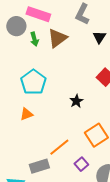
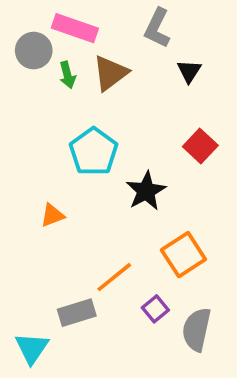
cyan pentagon: (33, 82) -> (94, 152), moved
black star: (76, 101) -> (146, 191), size x1.5

